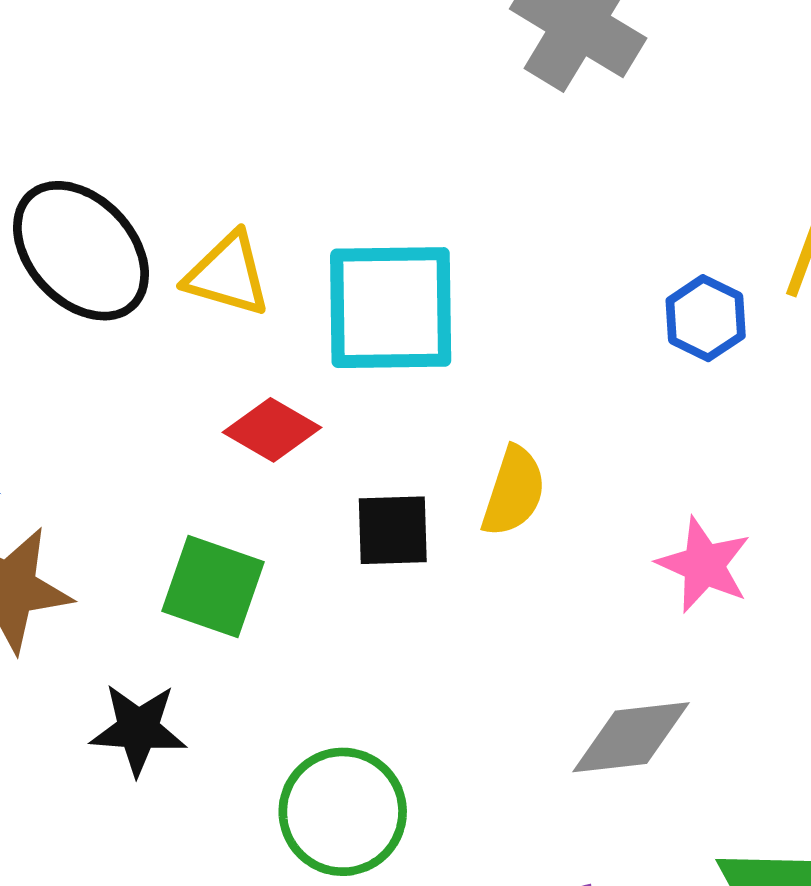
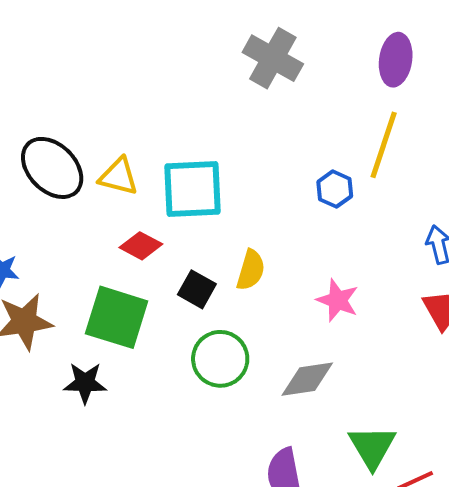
black square: (393, 530) -> (197, 289), turned 33
green square: (213, 586) -> (117, 317), size x1.4
green circle: (343, 812) -> (220, 359), moved

